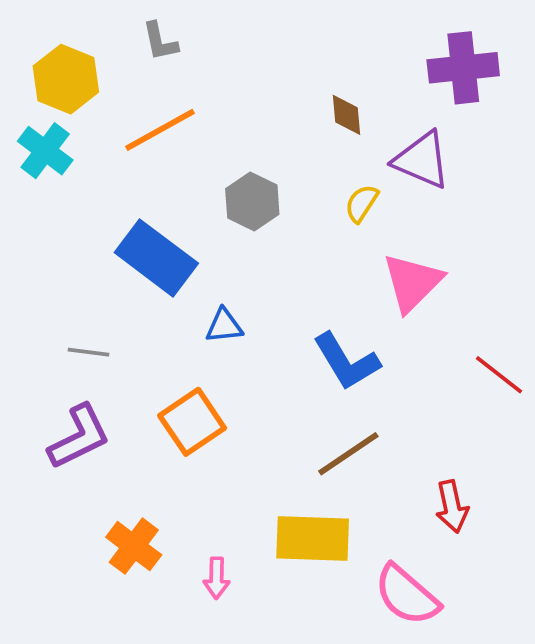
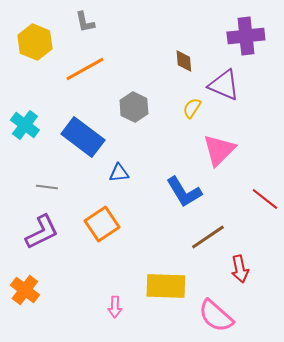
cyan cross: (45, 151) -> (25, 125), moved
brown line: (348, 454) -> (208, 237), moved
orange cross: (134, 546) -> (25, 290), moved

